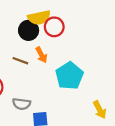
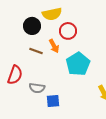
red circle: (54, 27) -> (68, 31), moved
black circle: (29, 30) -> (32, 26), moved

